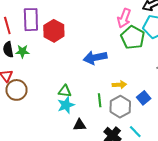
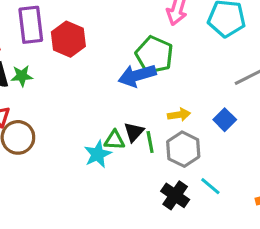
green pentagon: (133, 37) -> (154, 55), moved
green triangle: (65, 91) -> (114, 140), moved
blue square: (144, 98) -> (225, 120), moved
black triangle: (80, 125) -> (134, 132), moved, turned -40

